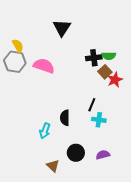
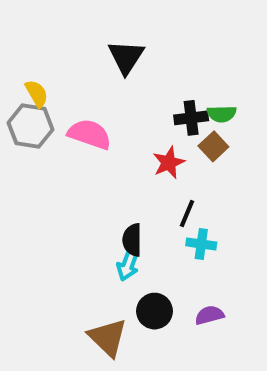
red star: (115, 80) -> (169, 163), moved
cyan arrow: (45, 131) -> (128, 264), moved
brown triangle: (53, 166) -> (108, 338), size x1.5

